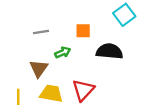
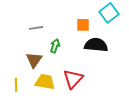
orange square: (83, 31) -> (83, 25), moved
green arrow: (63, 52) -> (55, 46), turned -48

